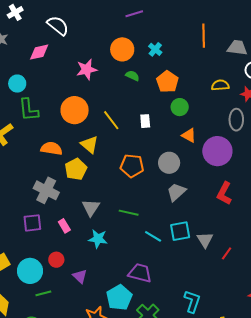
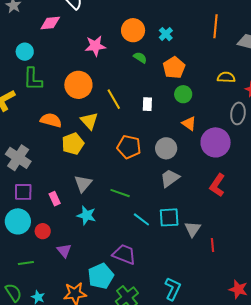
gray cross: (46, 190) -> (18, 158), moved
red line: (227, 253) -> (212, 245), turned -48
cyan circle: (30, 271) -> (18, 221), moved

